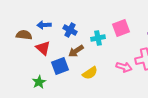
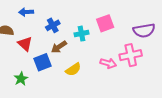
blue arrow: (44, 25) -> (26, 12), moved
blue cross: (70, 30) -> (53, 25), turned 32

